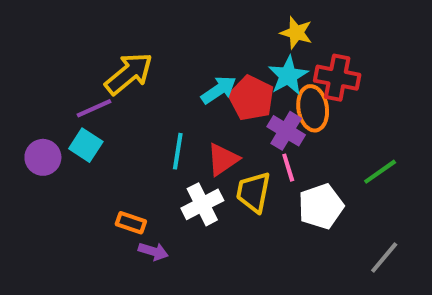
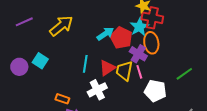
red cross: (337, 78) -> (152, 18), moved
purple line: (94, 108) -> (24, 22), moved
yellow trapezoid: (253, 192) -> (124, 71), moved
white pentagon: (321, 206) -> (155, 91), turned 30

